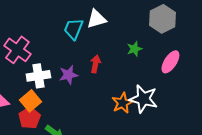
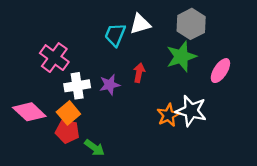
gray hexagon: (162, 19) -> (191, 24), moved
green star: (134, 49) -> (181, 56), size x1.8
red pentagon: (29, 118) -> (67, 131), turned -30

